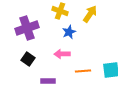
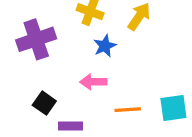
black square: (28, 59) -> (44, 103), moved

